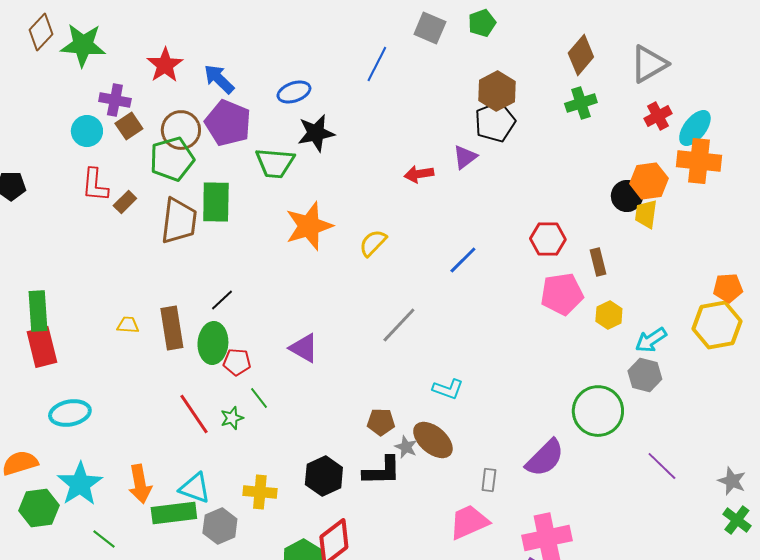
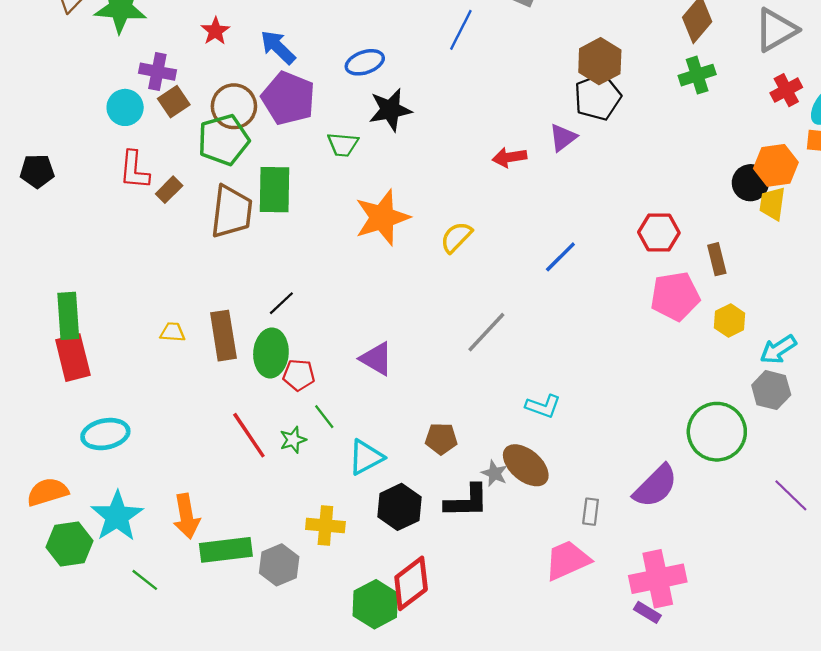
red star: (165, 65) -> (215, 31), size x0.7
green trapezoid: (275, 163) -> (343, 145), size x0.7
brown pentagon: (381, 422) -> (441, 439), moved
cyan triangle: (195, 488) -> (366, 457), moved, turned -48

